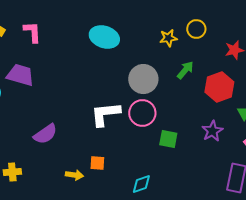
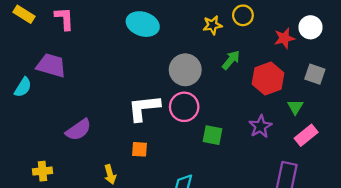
orange square: (97, 163) -> (139, 149), moved
yellow arrow: (74, 175) -> (110, 174), turned 66

